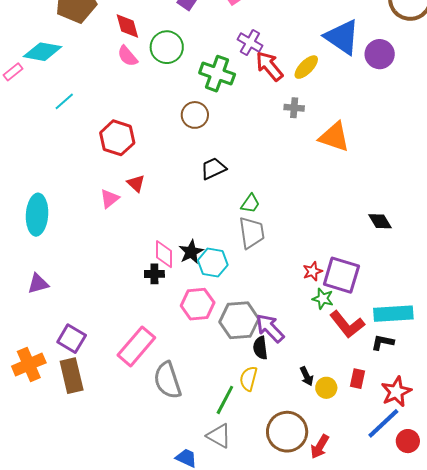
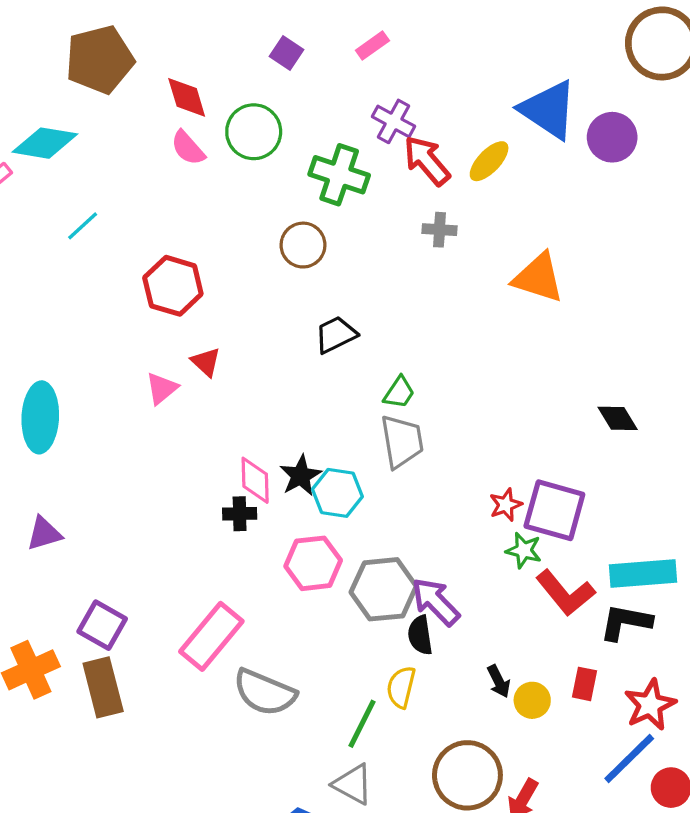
gray cross: (294, 108) -> (440, 230), moved
black L-shape: (383, 342) -> (626, 622), size x1.4
gray semicircle: (167, 380) -> (265, 692), turned -48

